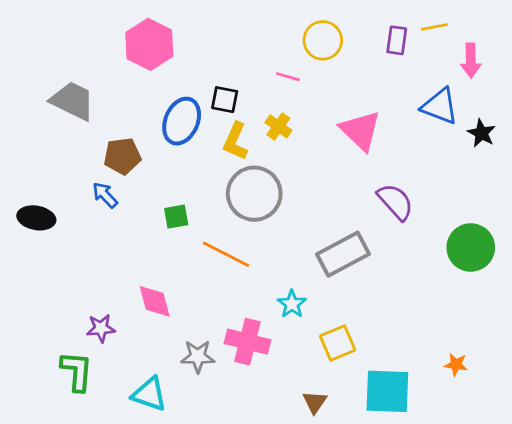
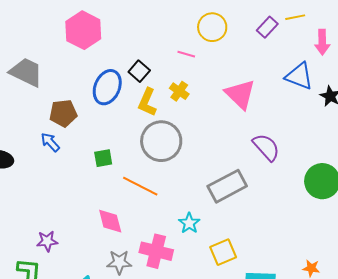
purple rectangle: (397, 40) -> (267, 27), turned 35
black square: (225, 100) -> (139, 71), turned 30
pink diamond: (155, 301) -> (110, 221), moved

